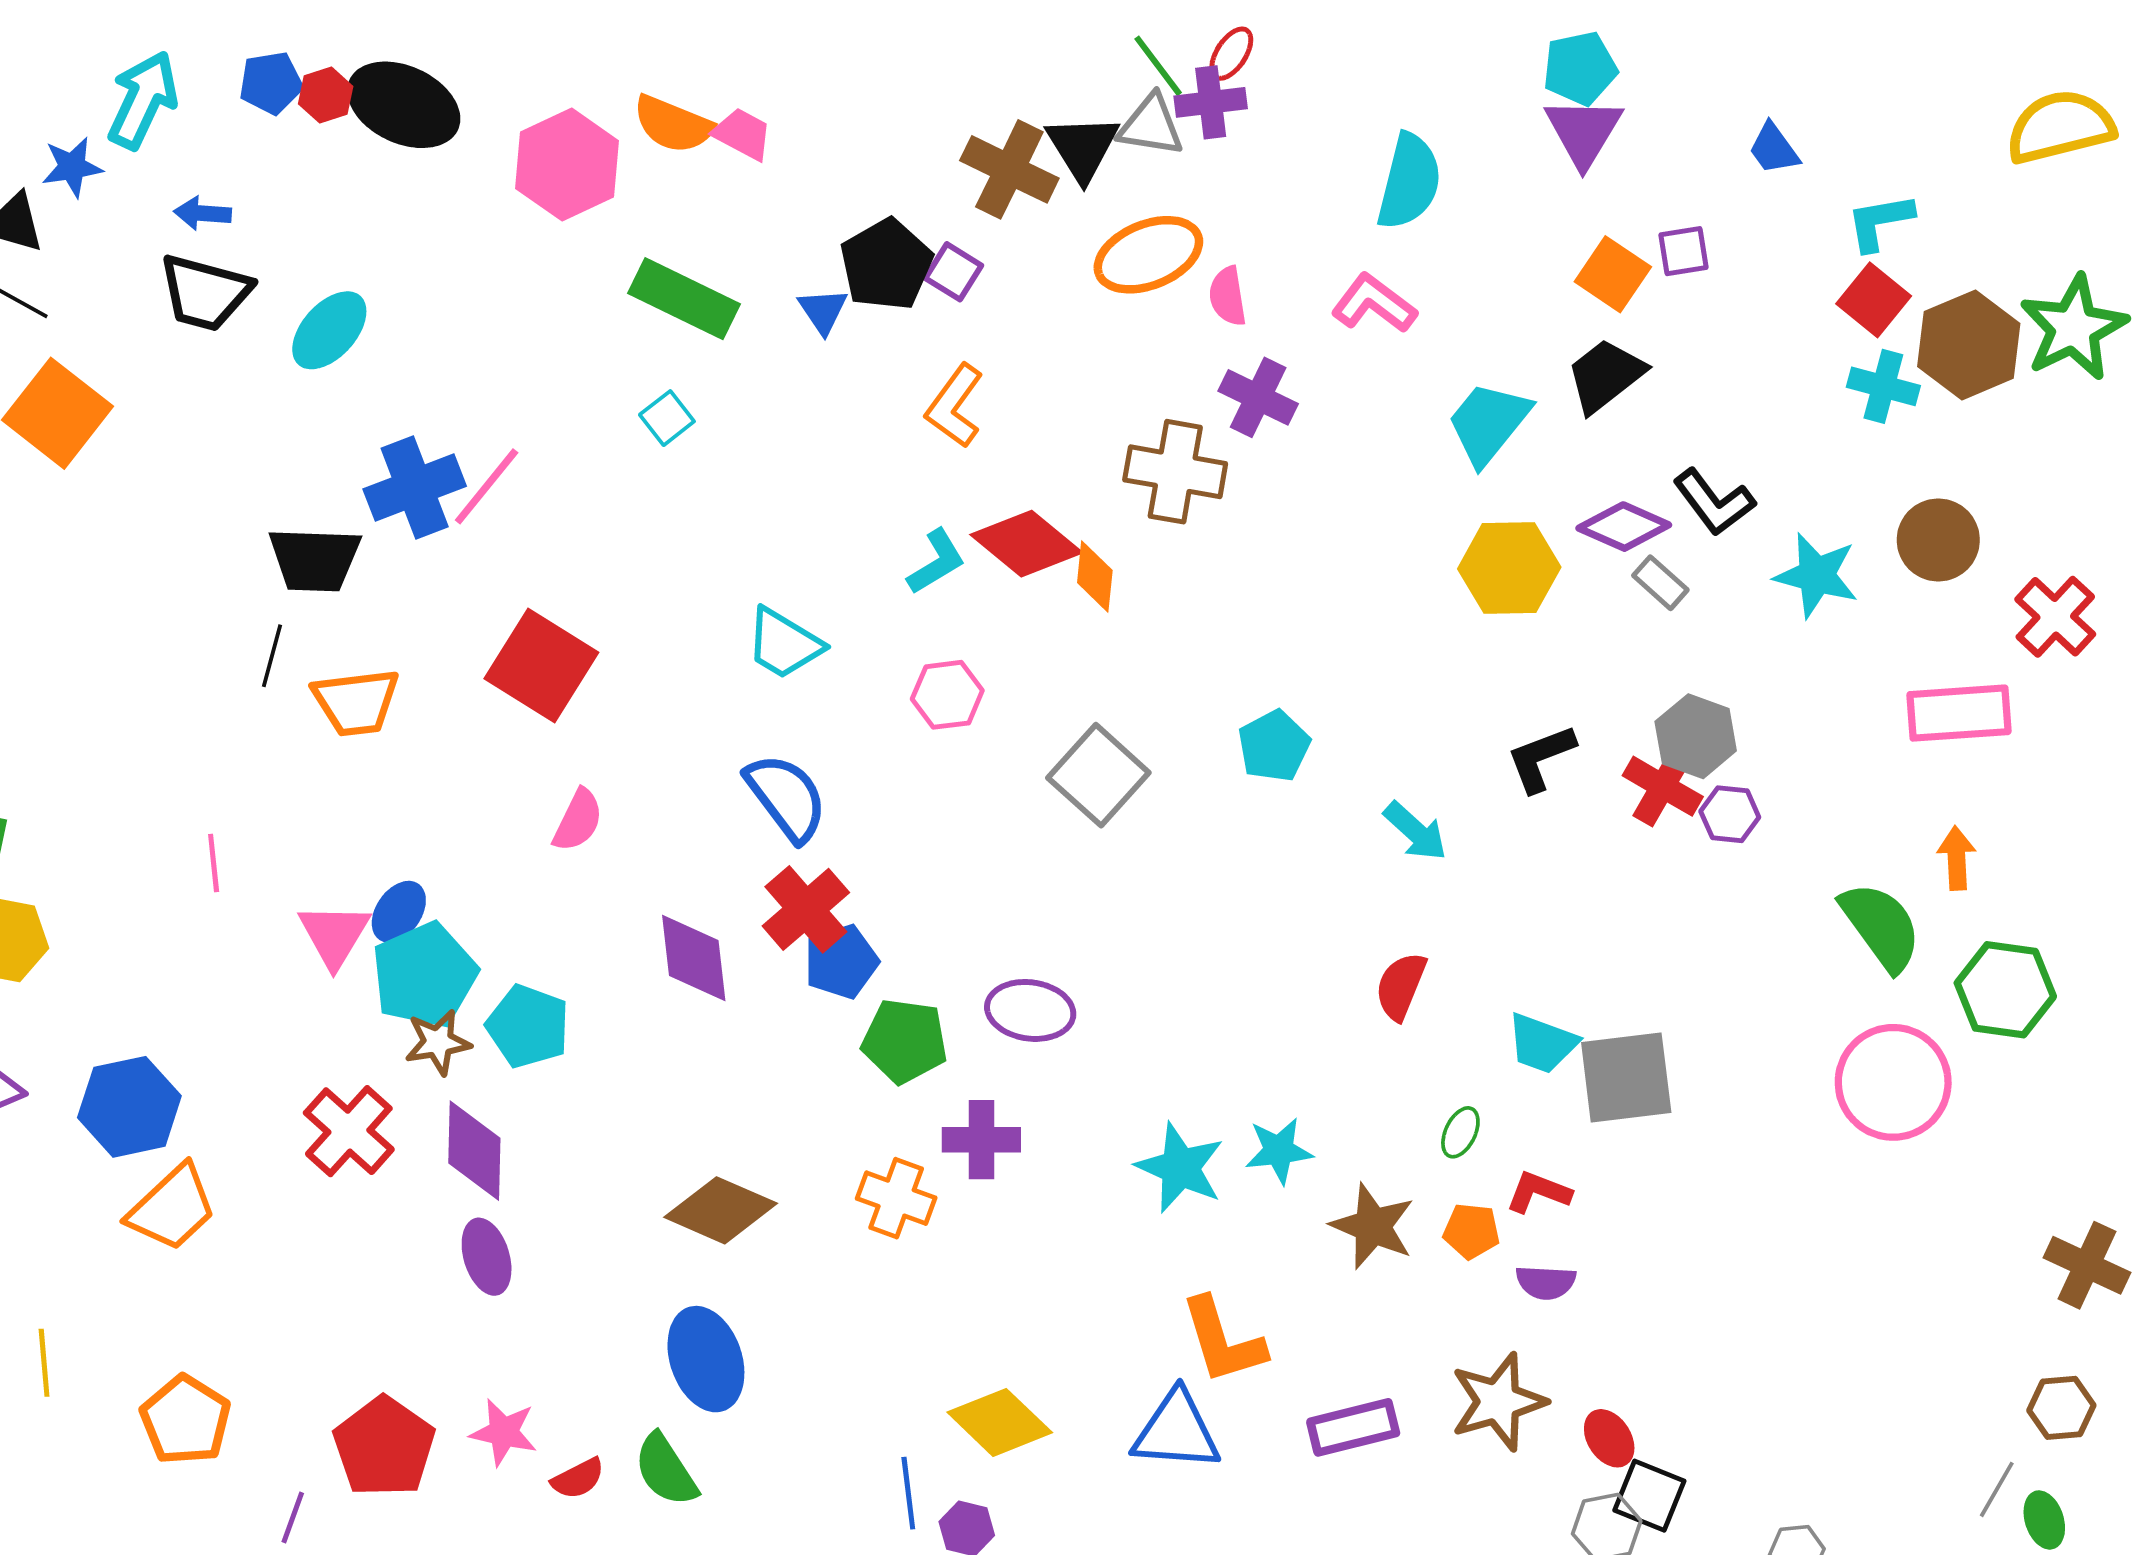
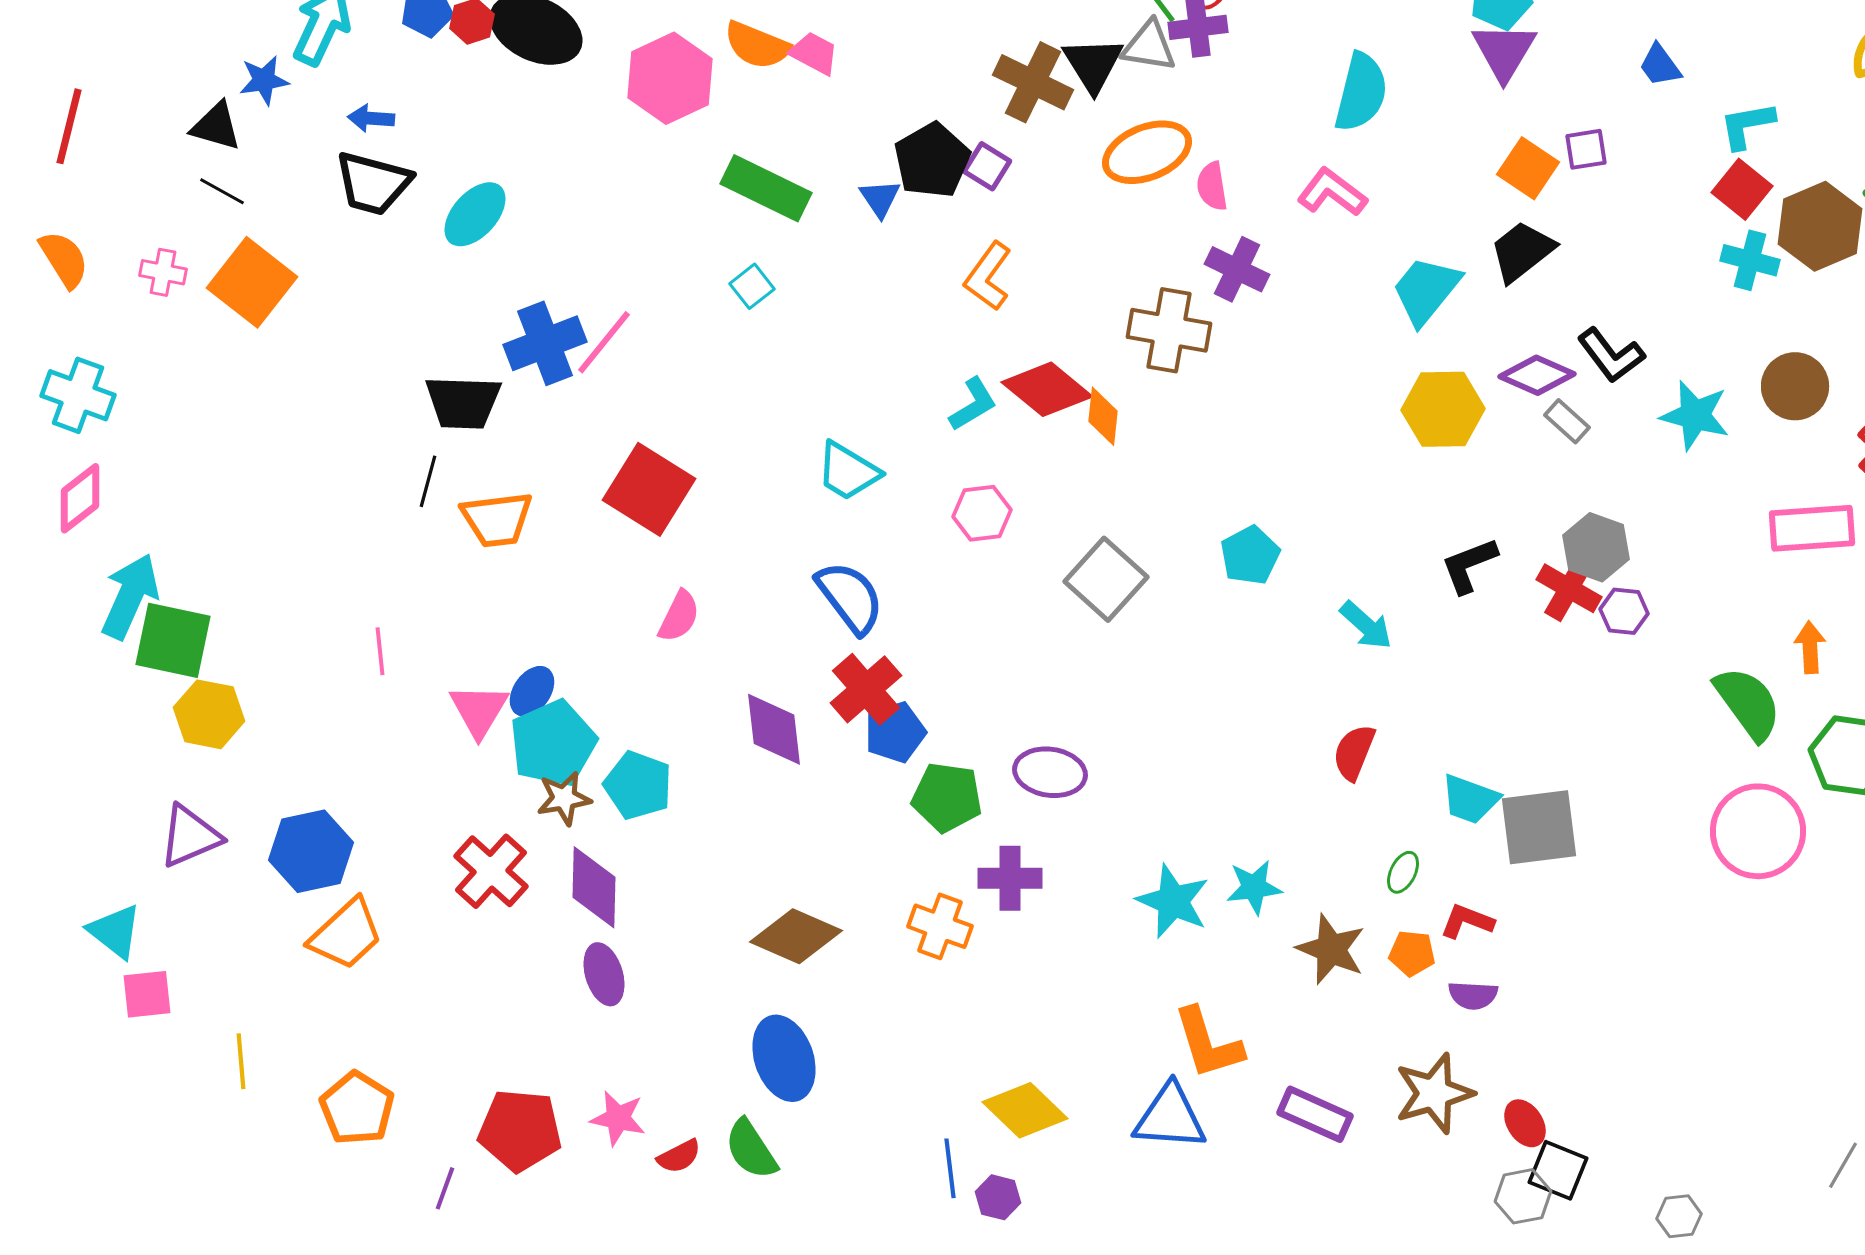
purple rectangle: (1353, 1427) -> (1315, 1114), turned 38
red pentagon: (384, 1447) -> (520, 1130), turned -30

